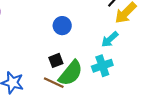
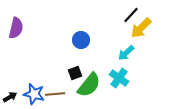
cyan cross: (102, 66) -> (119, 78), turned -36
brown line: (54, 83) -> (55, 94), moved, turned -30

